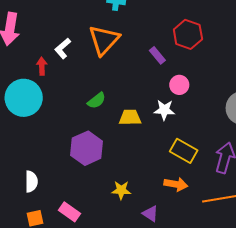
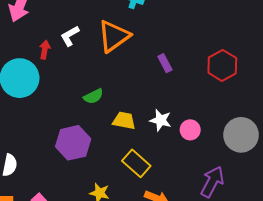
red hexagon: (188, 34) -> (222, 65), moved
pink circle: (179, 85) -> (190, 130), moved
yellow rectangle: (184, 151) -> (136, 163), moved

